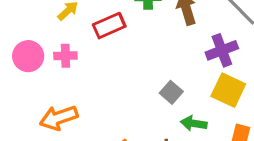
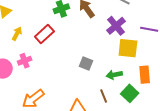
gray square: (171, 92) -> (86, 63), moved

